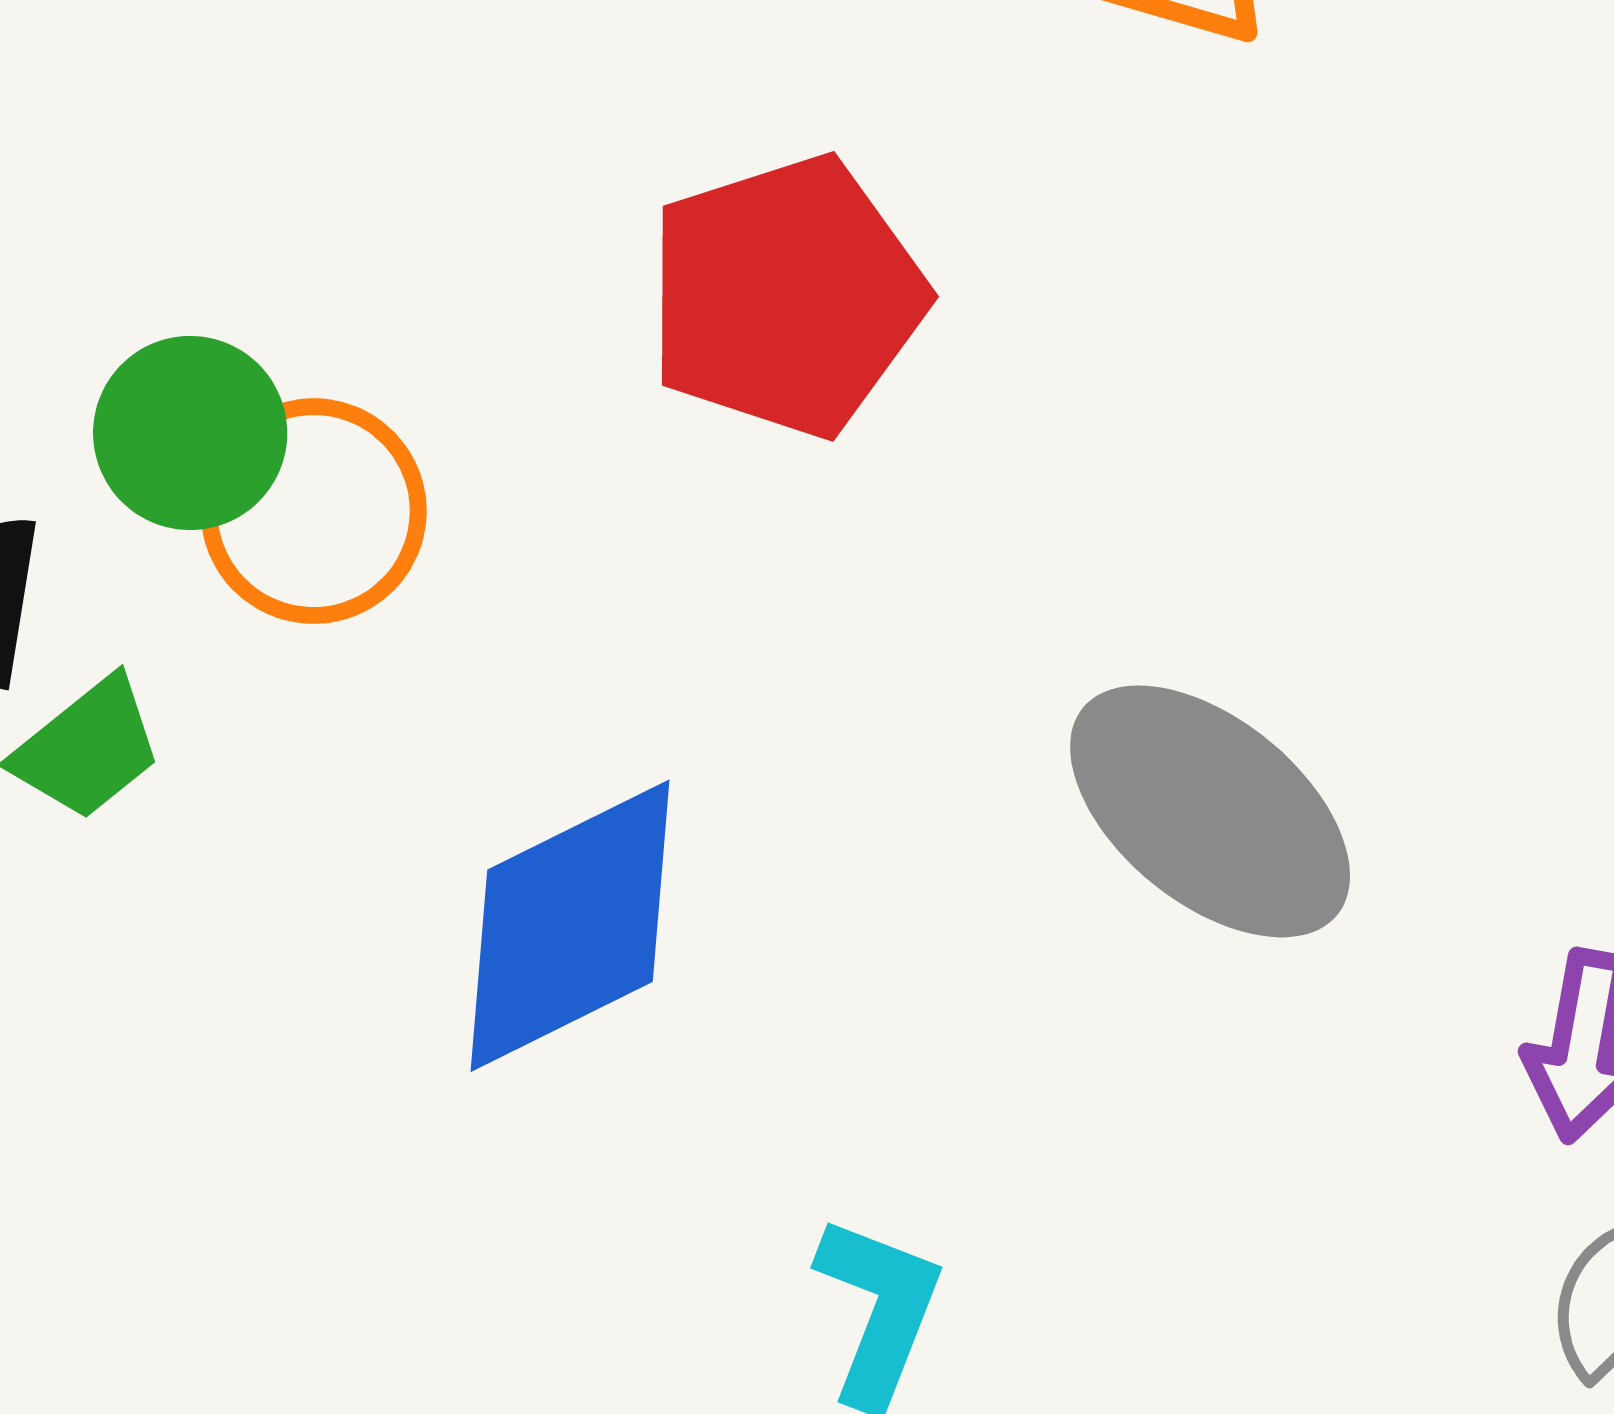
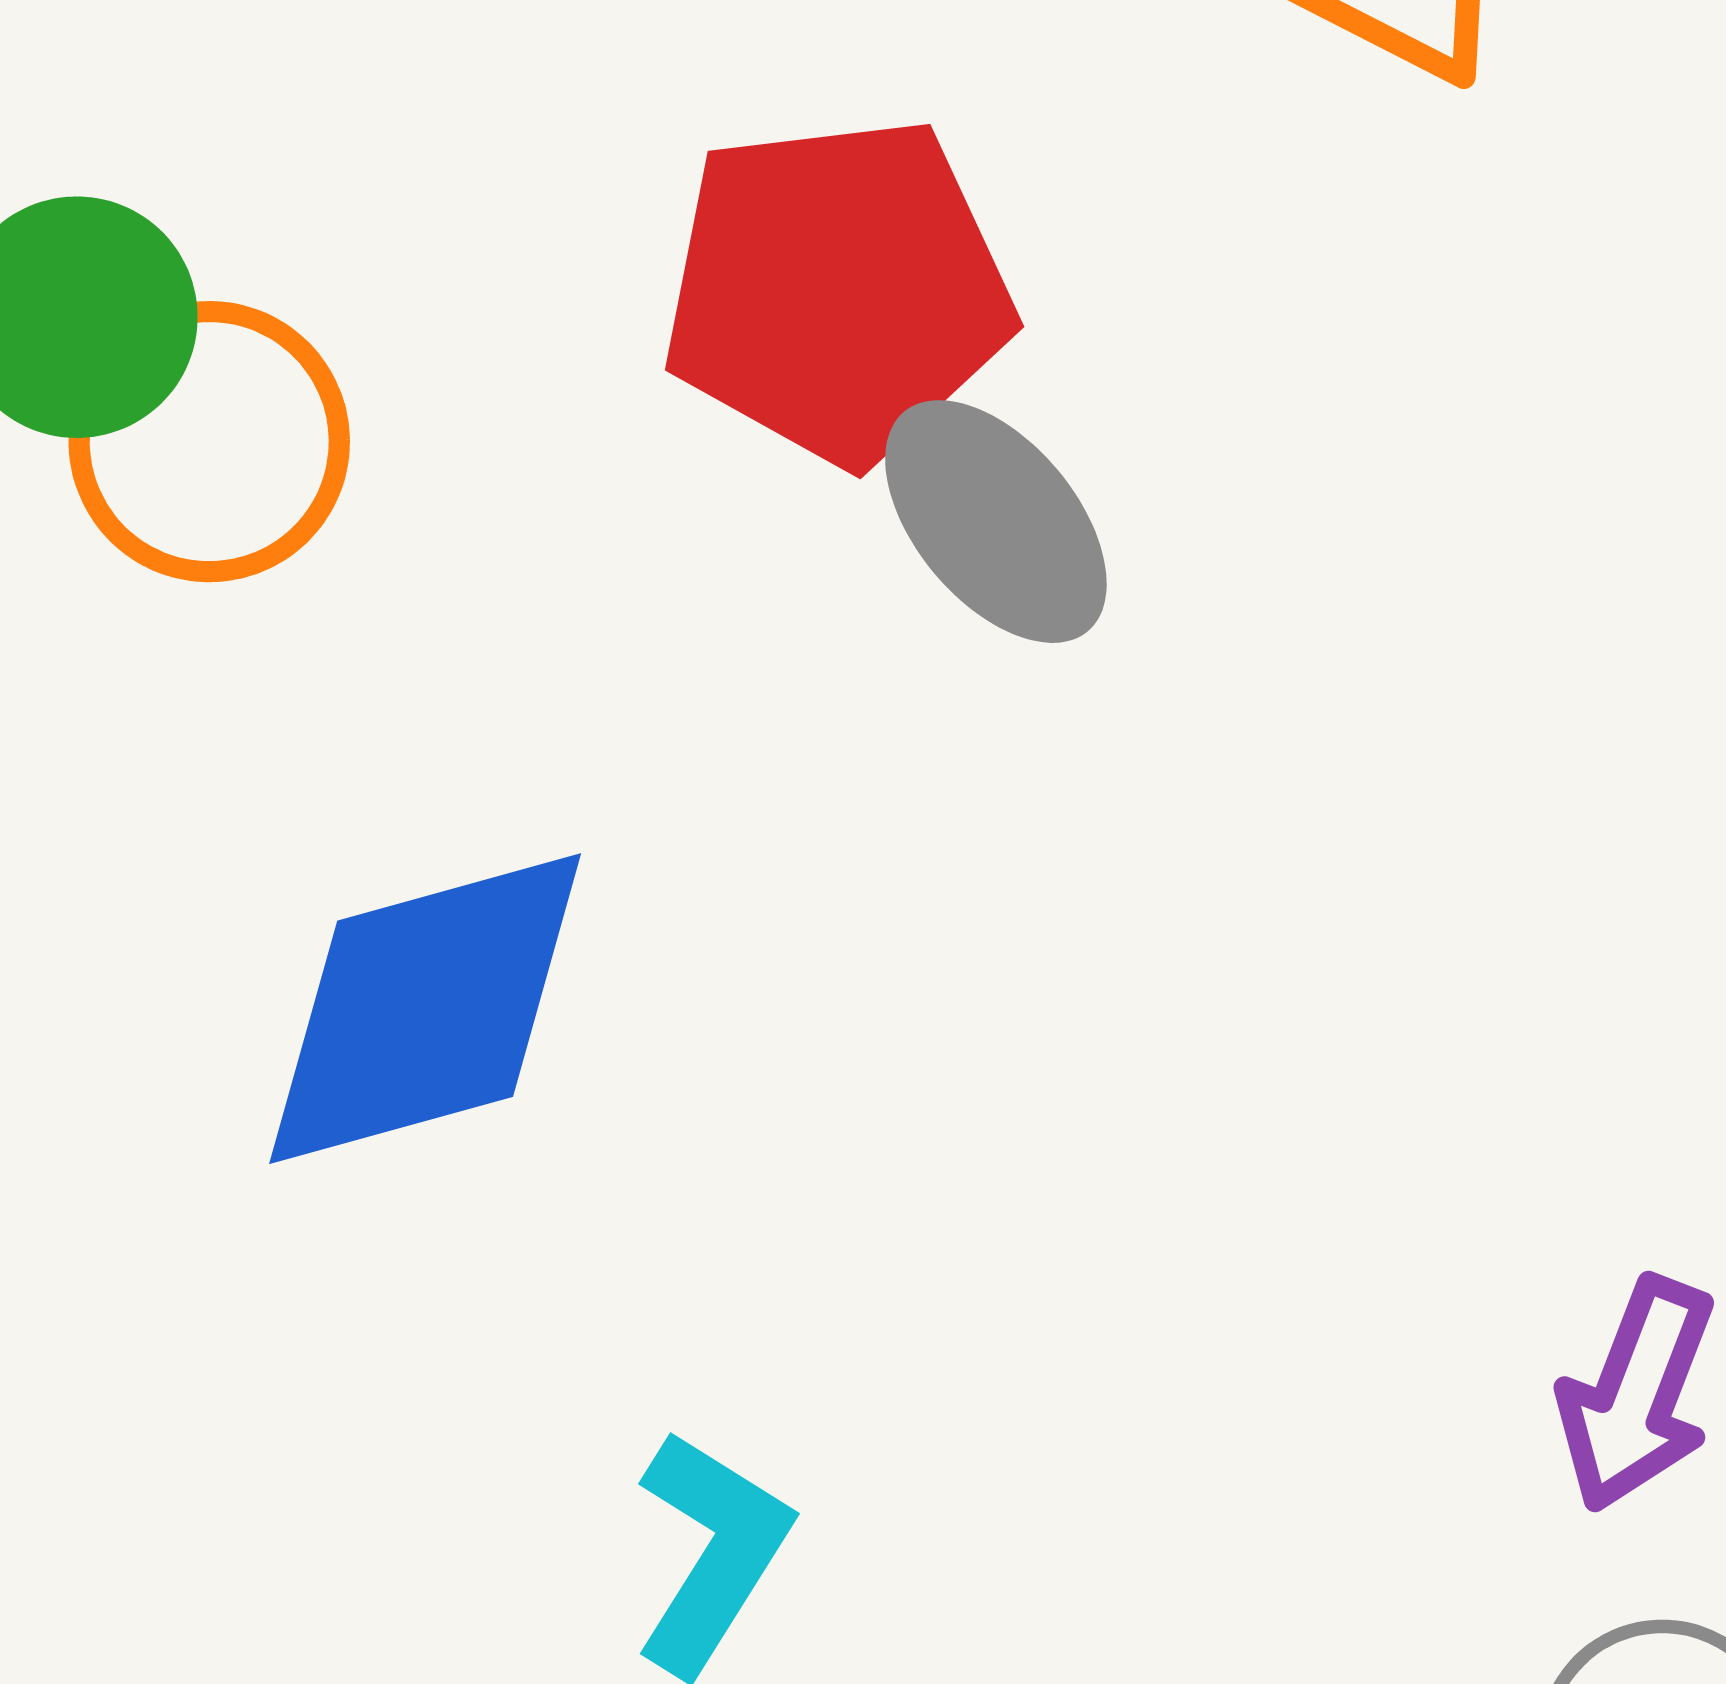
gray ellipse: (1210, 811) -> (996, 522), moved, size x0.7

